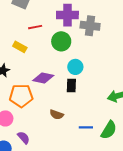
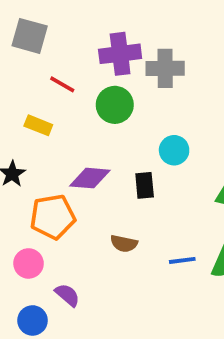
red line: (35, 27) -> (62, 84), turned 48
cyan circle: (75, 67) -> (174, 150), moved

